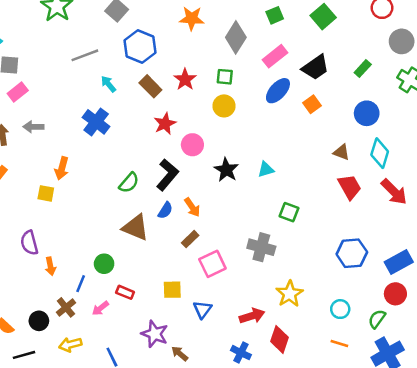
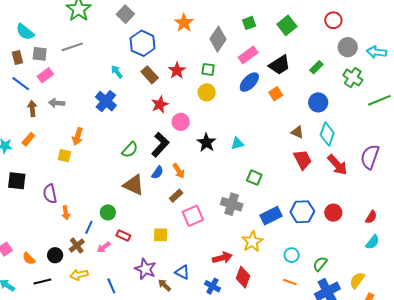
orange star: (192, 18) -> (184, 23), turned 30
gray line: (85, 55) -> (72, 47), moved
blue rectangle: (399, 262) -> (271, 216), moved
red circle: (395, 294) -> (333, 213), moved
blue triangle: (202, 310) -> (182, 272), moved, turned -42

